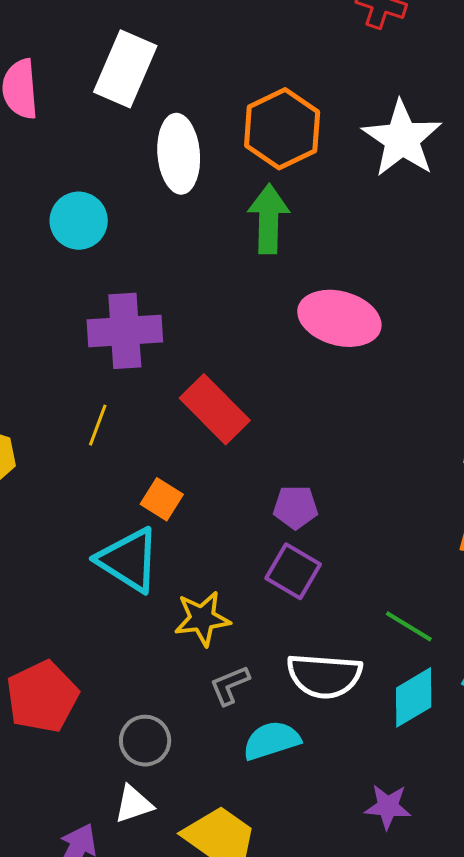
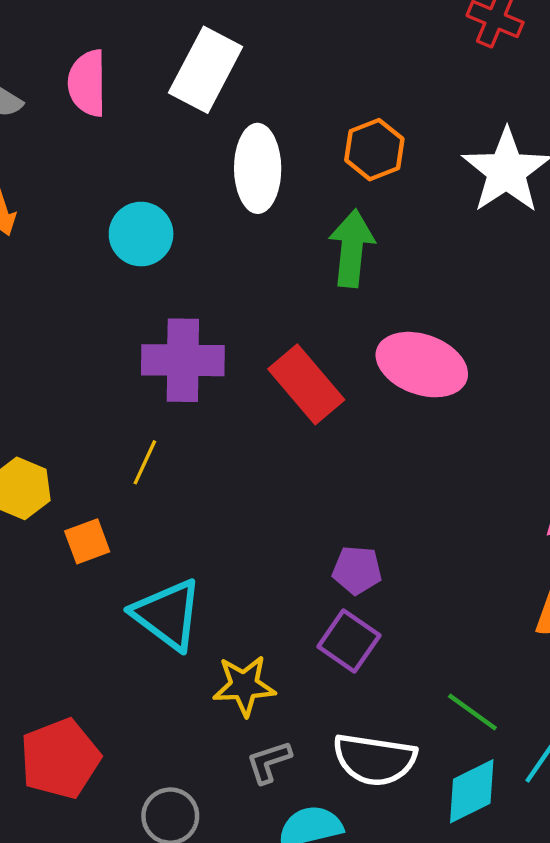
orange hexagon: (282, 129) -> (374, 150), size x0.7
red rectangle: (215, 409) -> (306, 384), moved
orange square: (162, 499) -> (87, 541), moved, turned 33

